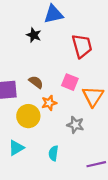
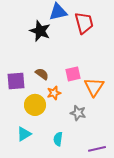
black star: (34, 35) -> (40, 31), size x1.5
red trapezoid: (82, 46) -> (84, 23), moved
pink square: (70, 82) -> (73, 74), turned -35

